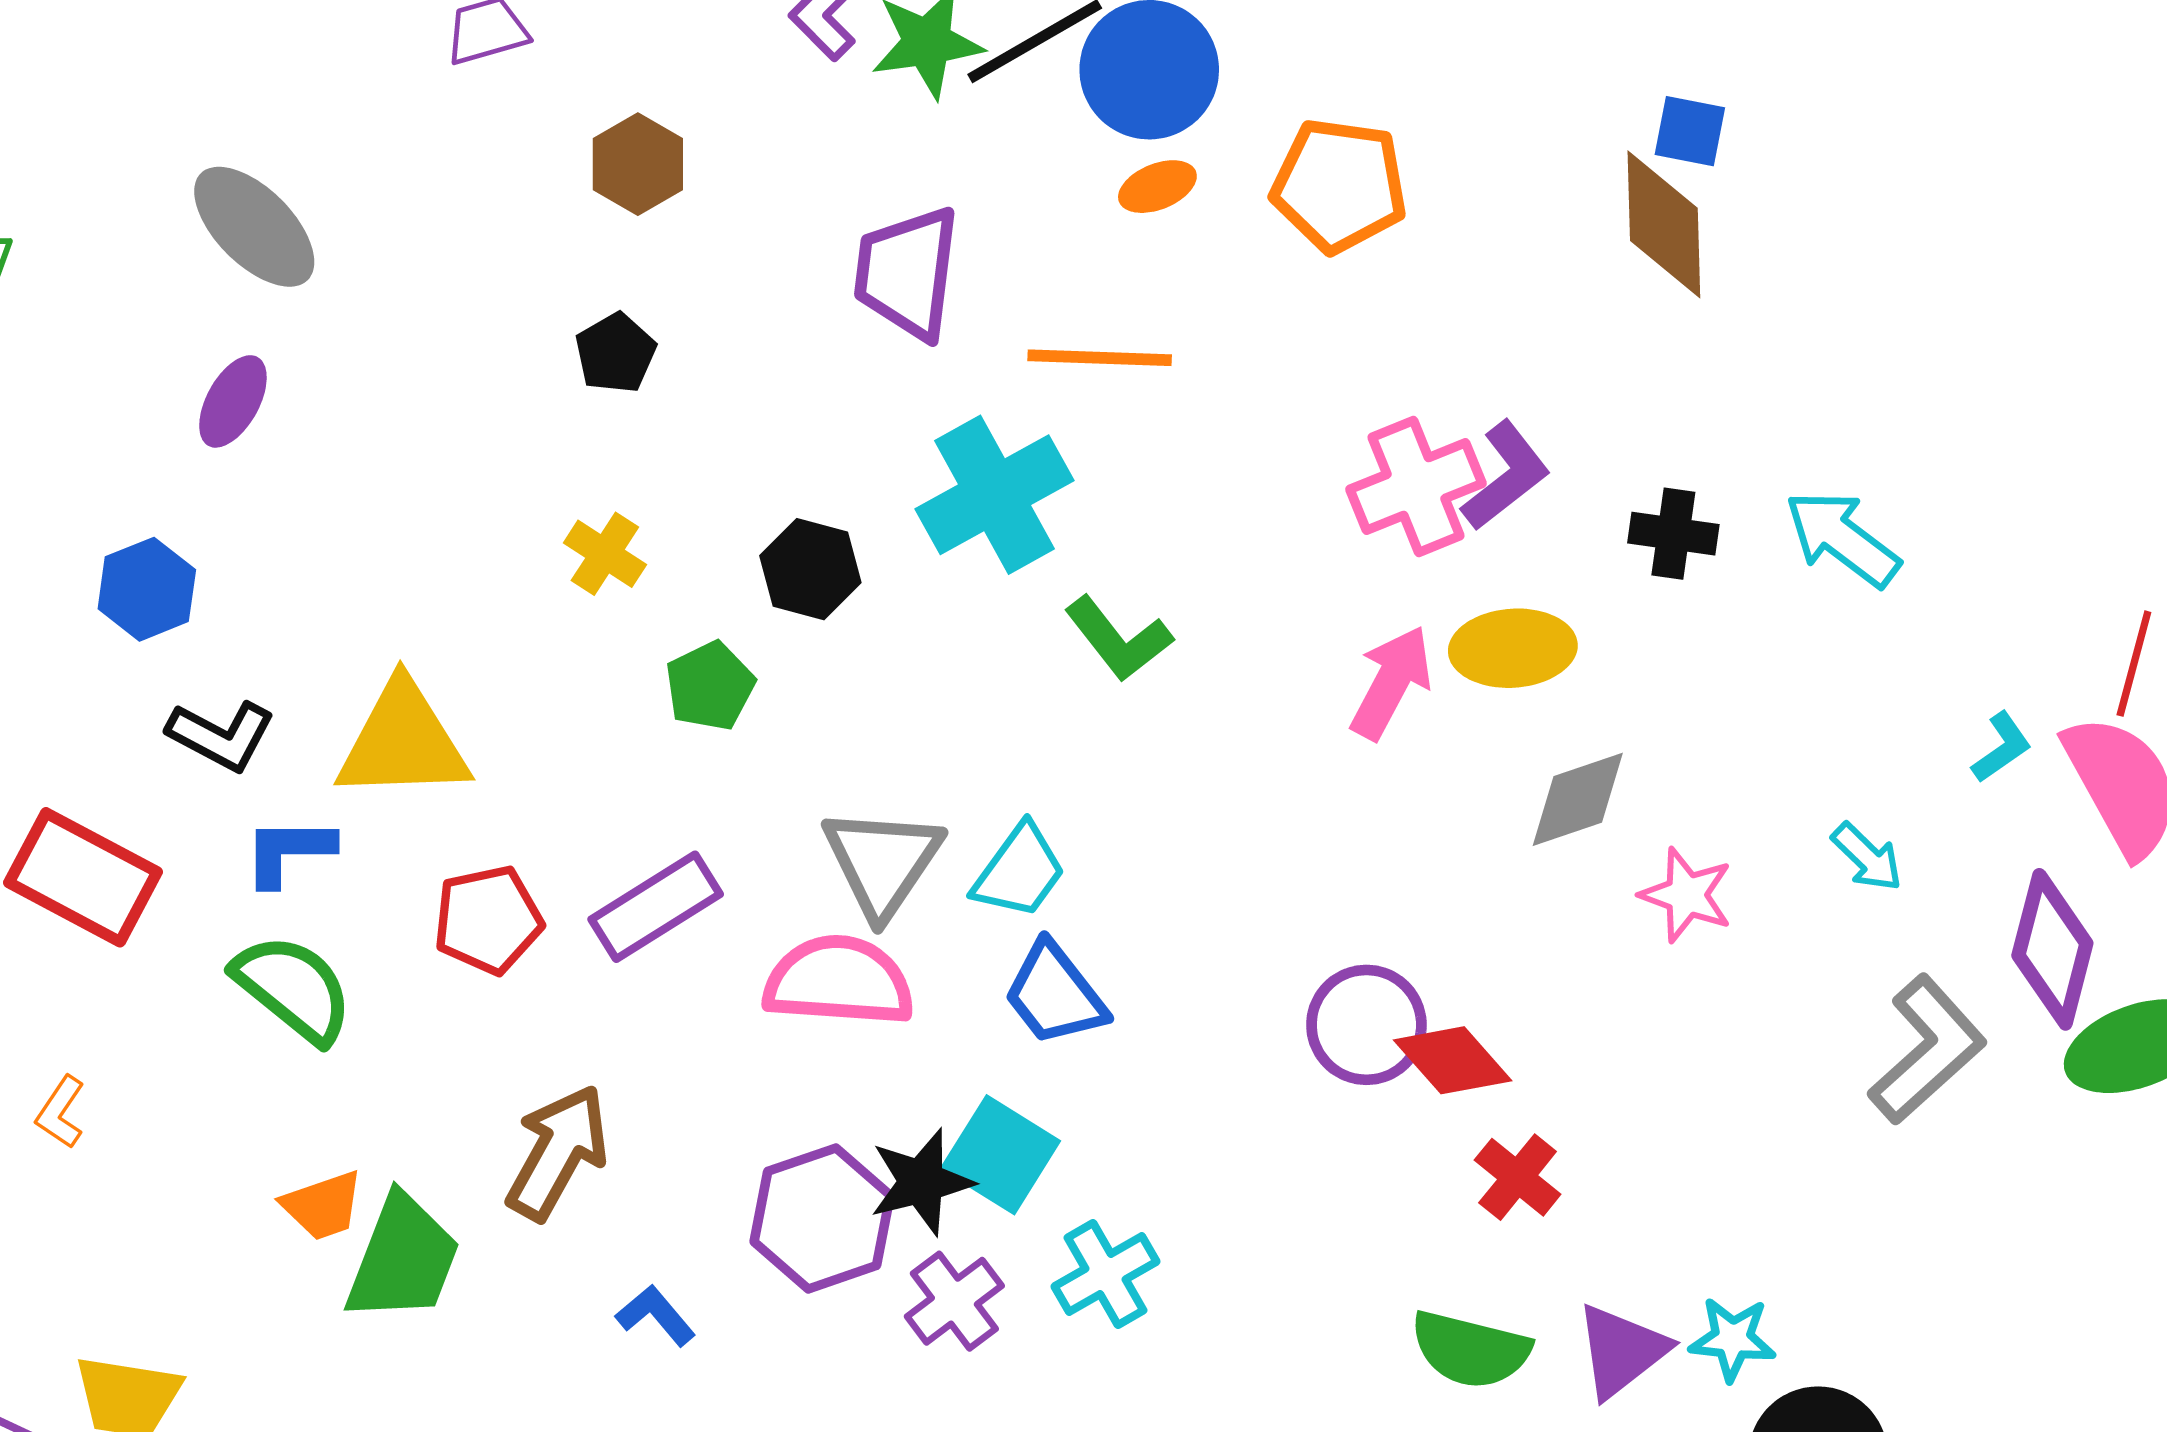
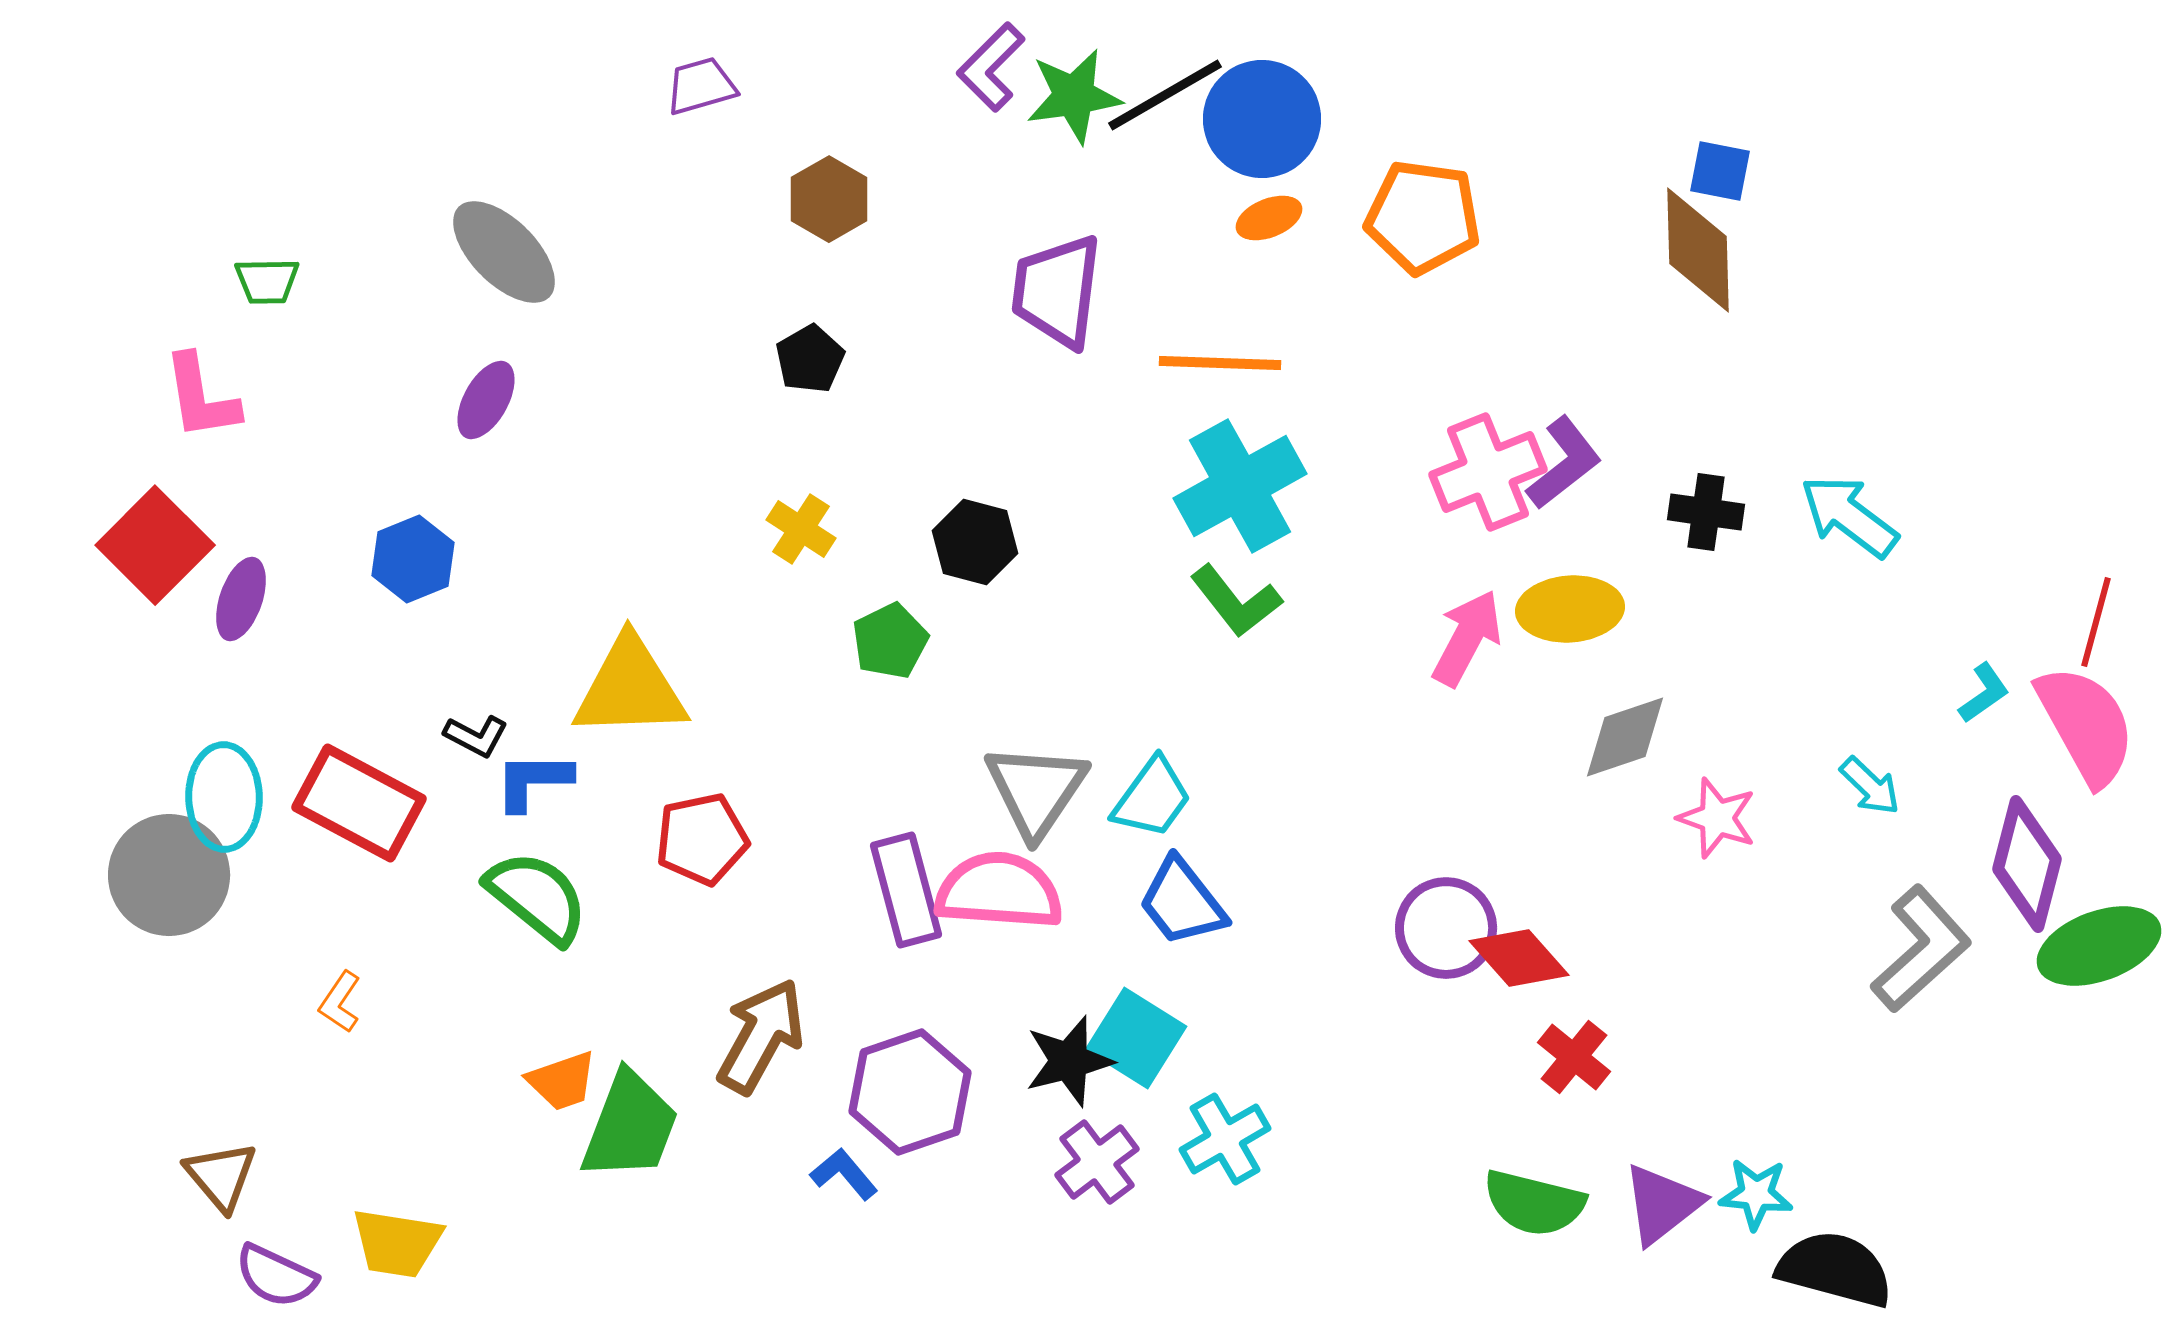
cyan cross: (995, 495) -> (1240, 486), moved
black L-shape: (221, 736) -> (476, 736), moved, size x0.7
purple rectangle: (656, 907) -> (906, 890), moved, turned -73
purple hexagon: (822, 1218) -> (910, 1092), moved

